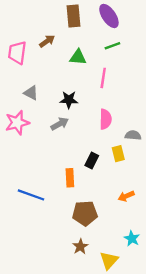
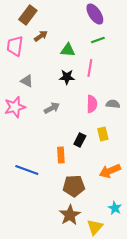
brown rectangle: (73, 16) -> (28, 15), moved, turned 42
black star: (69, 100) -> (67, 77), moved
gray semicircle: (133, 135) -> (113, 104), moved
orange arrow: (126, 196) -> (110, 171), size x1.5
brown star: (80, 247) -> (70, 215), size x1.5

